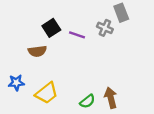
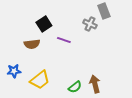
purple line: (77, 35) -> (64, 40), moved

